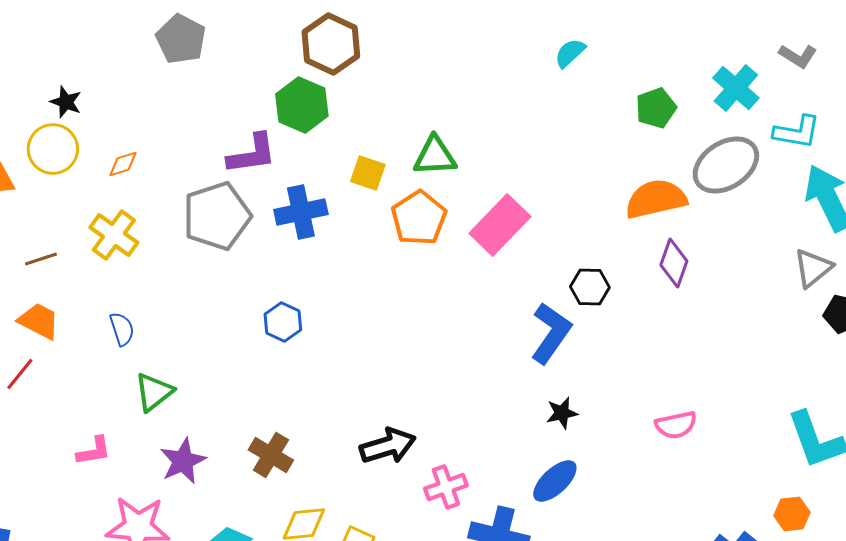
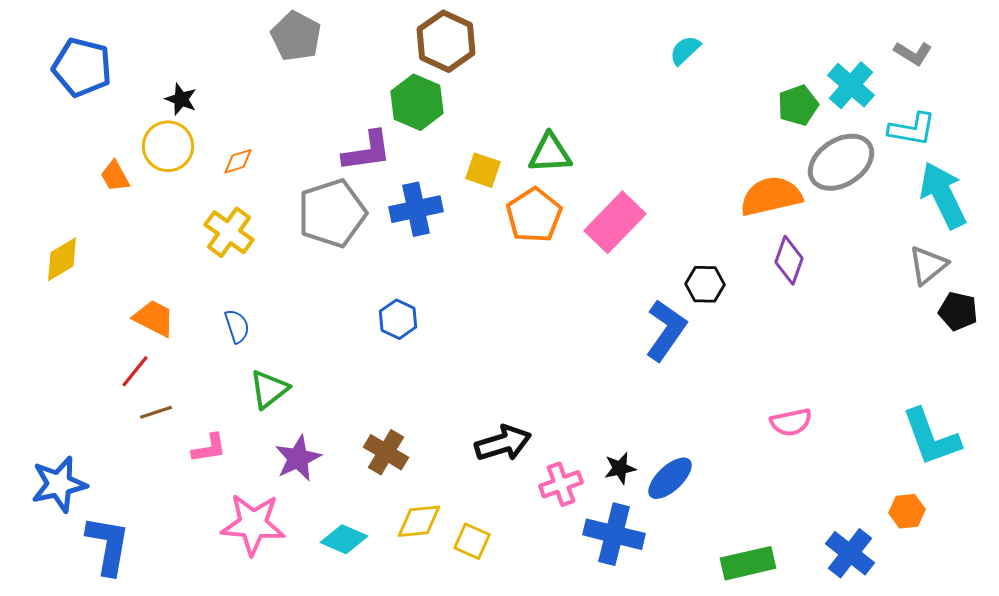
green pentagon: (656, 108) -> (798, 105), moved
brown line: (41, 259) -> (156, 412), moved
black star: (562, 413) -> (620, 468), moved

